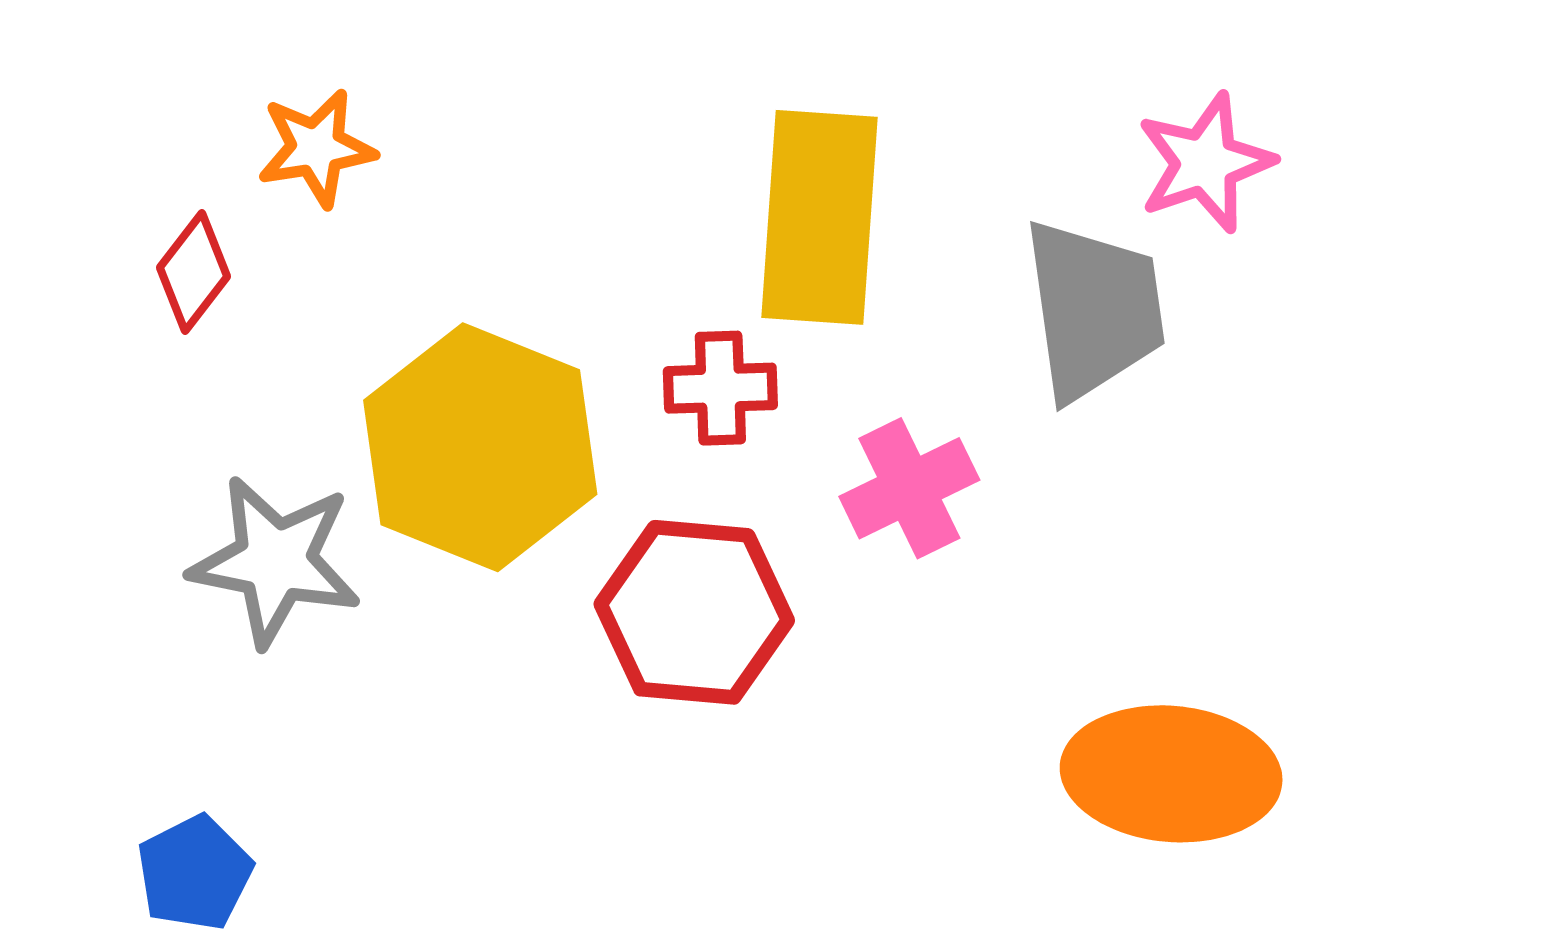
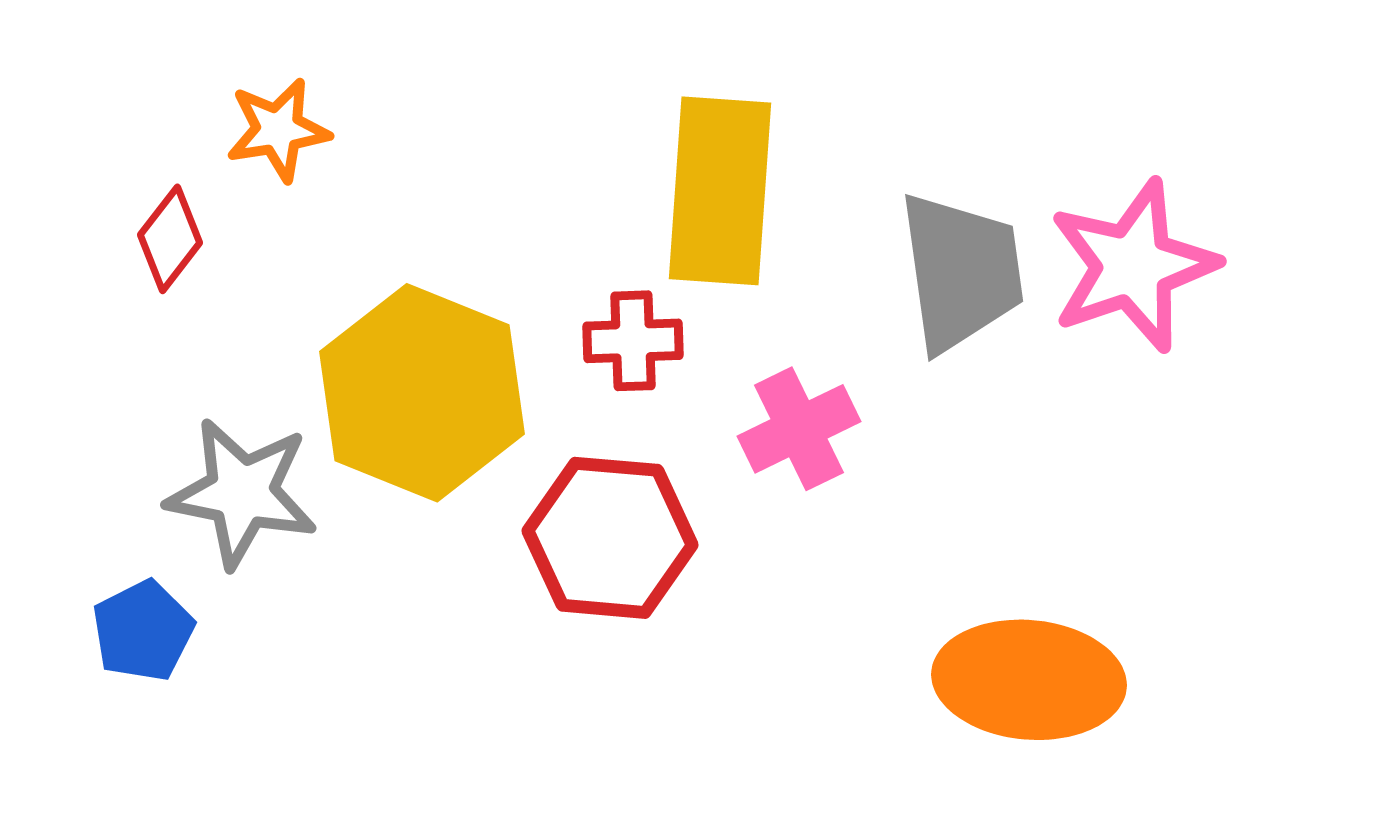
pink star: (1205, 163) -> (1133, 266), moved, size x1.4
blue pentagon: (195, 873) -> (143, 631), moved

